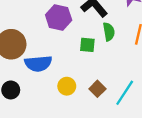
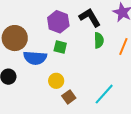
green square: (87, 45) -> (60, 47), moved
brown square: (97, 89) -> (69, 97), moved

